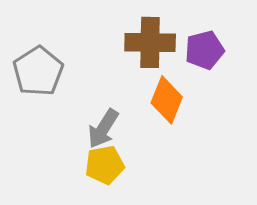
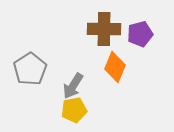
gray pentagon: (38, 71) -> (30, 69), moved

